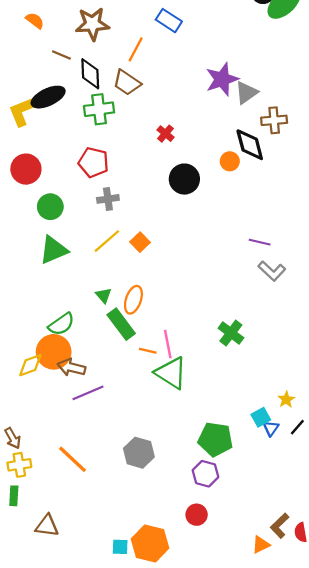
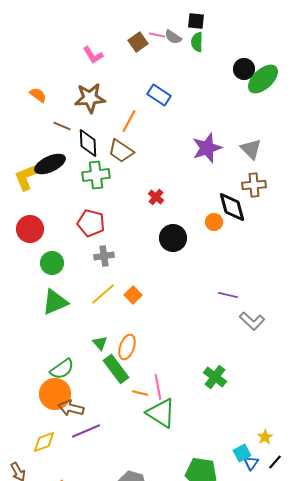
gray triangle: (246, 93) -> (251, 149), moved, turned -40
purple line: (260, 242) -> (228, 295), moved
yellow diamond: (30, 365) -> (44, 442), moved

